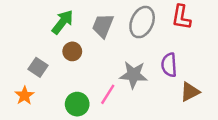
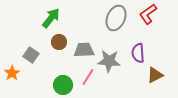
red L-shape: (181, 17) -> (148, 14), turned 45
gray trapezoid: (103, 26) -> (84, 50), moved, turned 65
orange star: (24, 96) -> (12, 73), moved

